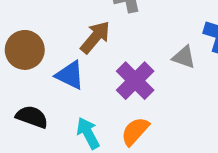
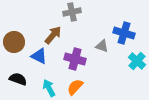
purple cross: (135, 81) -> (75, 59), turned -30

